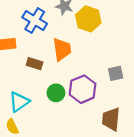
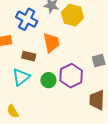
cyan triangle: (19, 102) -> (21, 77), moved

